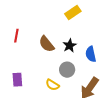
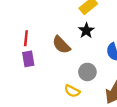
black star: (70, 46) -> (86, 30), moved
purple rectangle: (17, 80) -> (28, 59), moved

